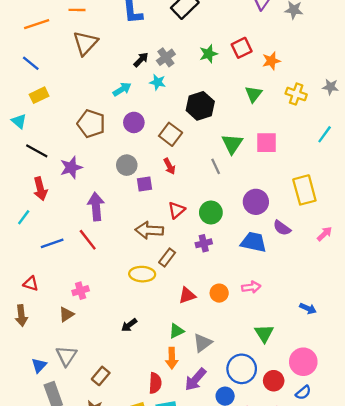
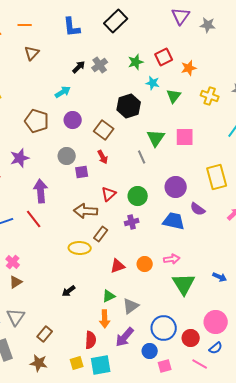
brown triangle: (85, 43) -> (32, 53), size x0.7
cyan star: (158, 82) -> (153, 83), moved
pink cross: (81, 291) -> (13, 262), moved, turned -32
green triangle: (264, 333) -> (184, 284), moved, size x1.4

